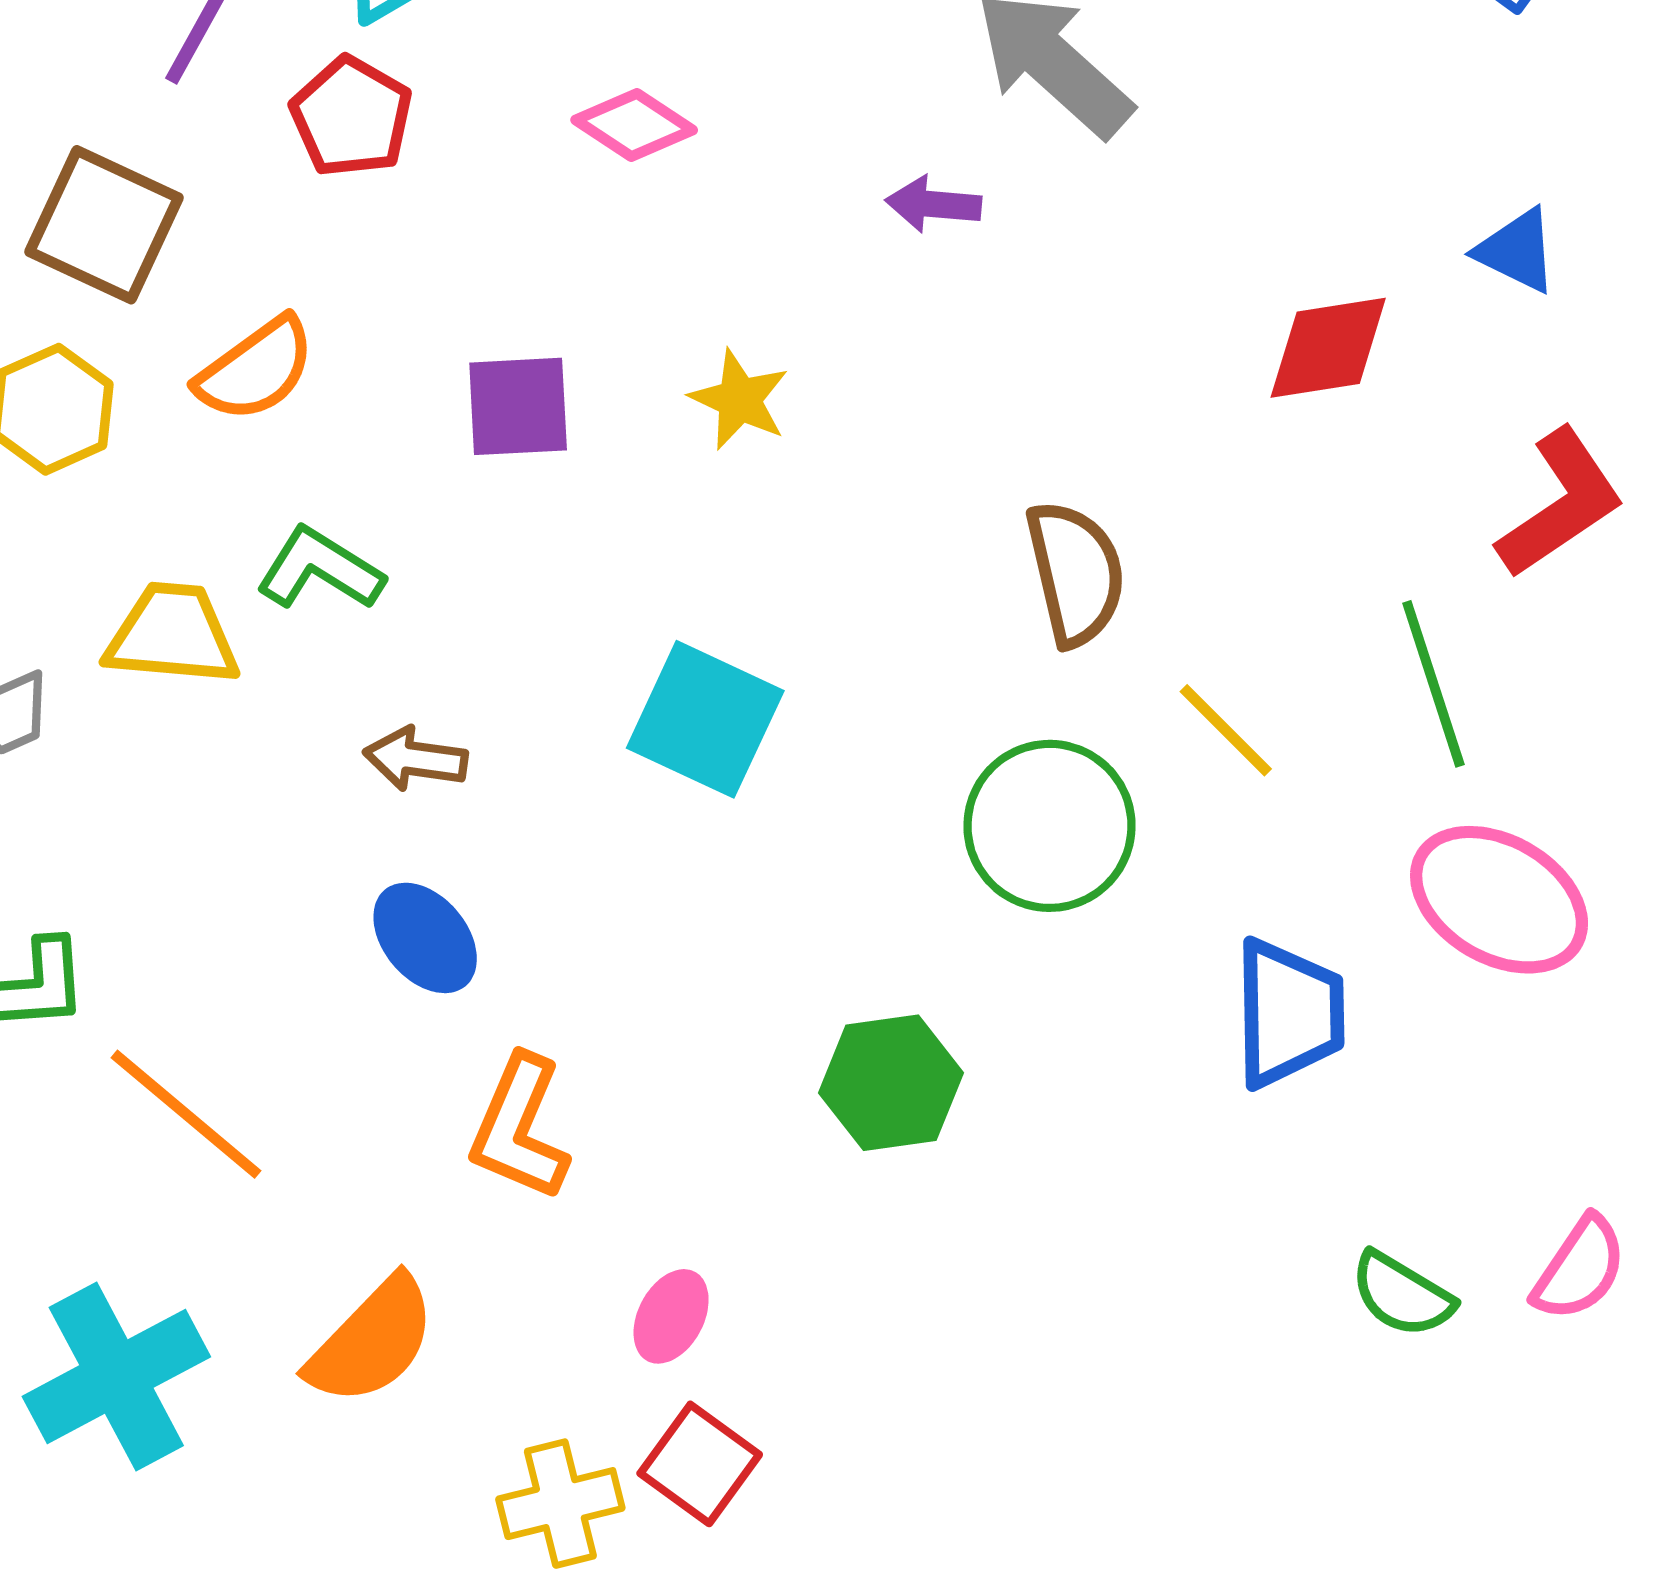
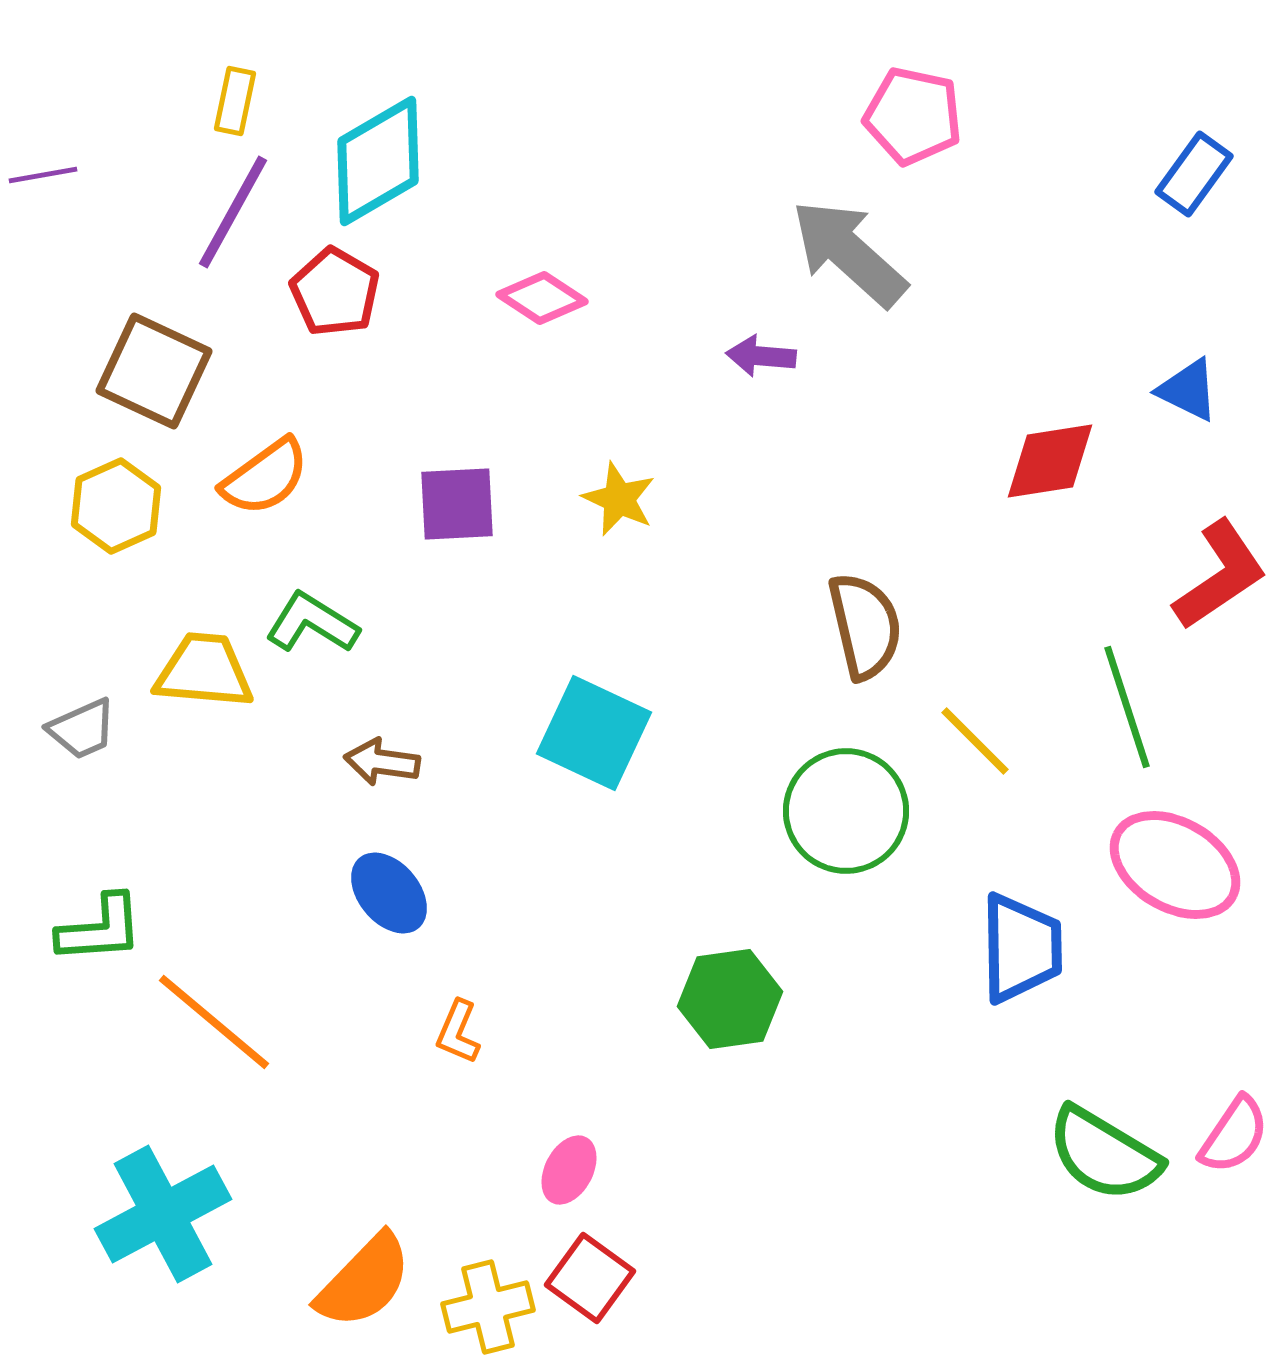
orange L-shape: (519, 1128) -> (458, 1032), size x0.6
green semicircle: (1402, 1295) -> (1104, 1154), size x1.5
orange semicircle: (372, 1341) -> (364, 1281), moved

